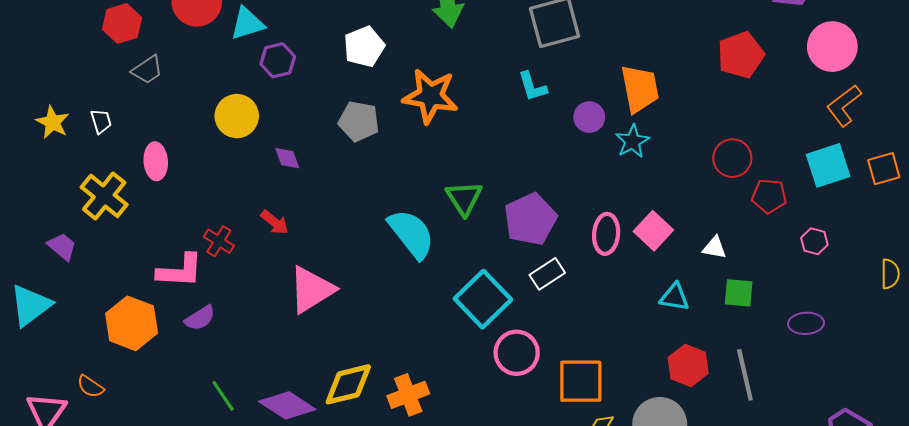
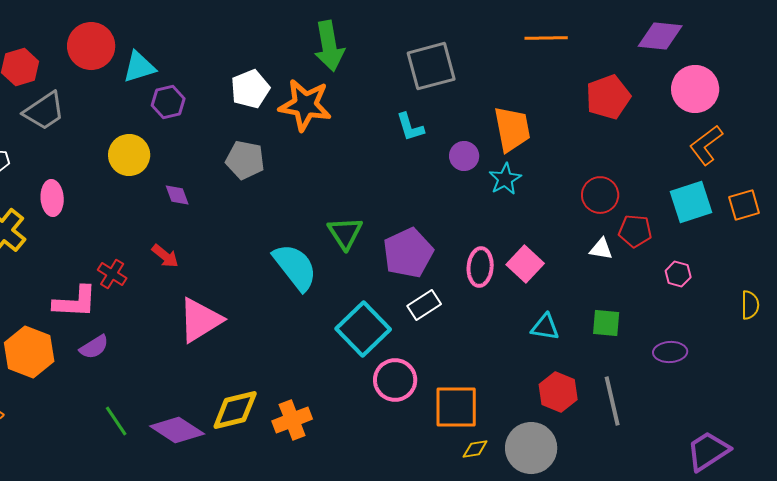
gray trapezoid: (147, 70) -> (44, 111), size x1.4
orange star: (430, 96) -> (305, 105), moved
white triangle: (714, 248) -> (601, 249), moved

